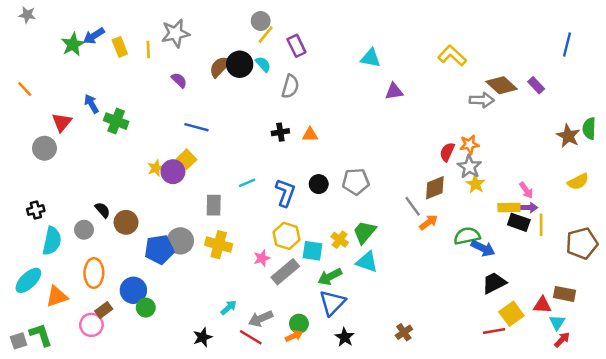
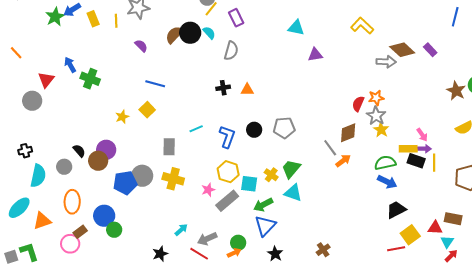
purple circle: (173, 172) -> (106, 150), moved
green semicircle: (467, 236) -> (385, 163), moved

